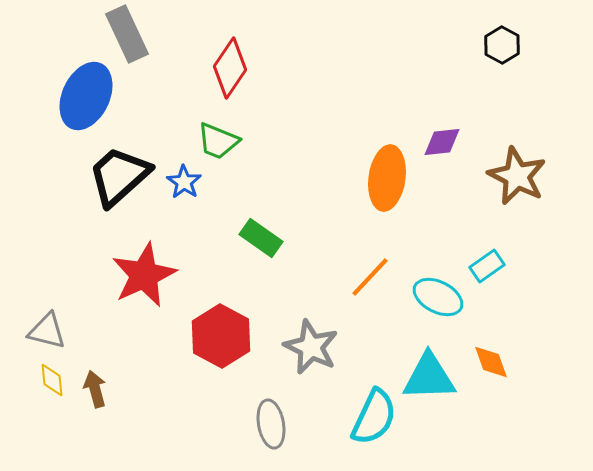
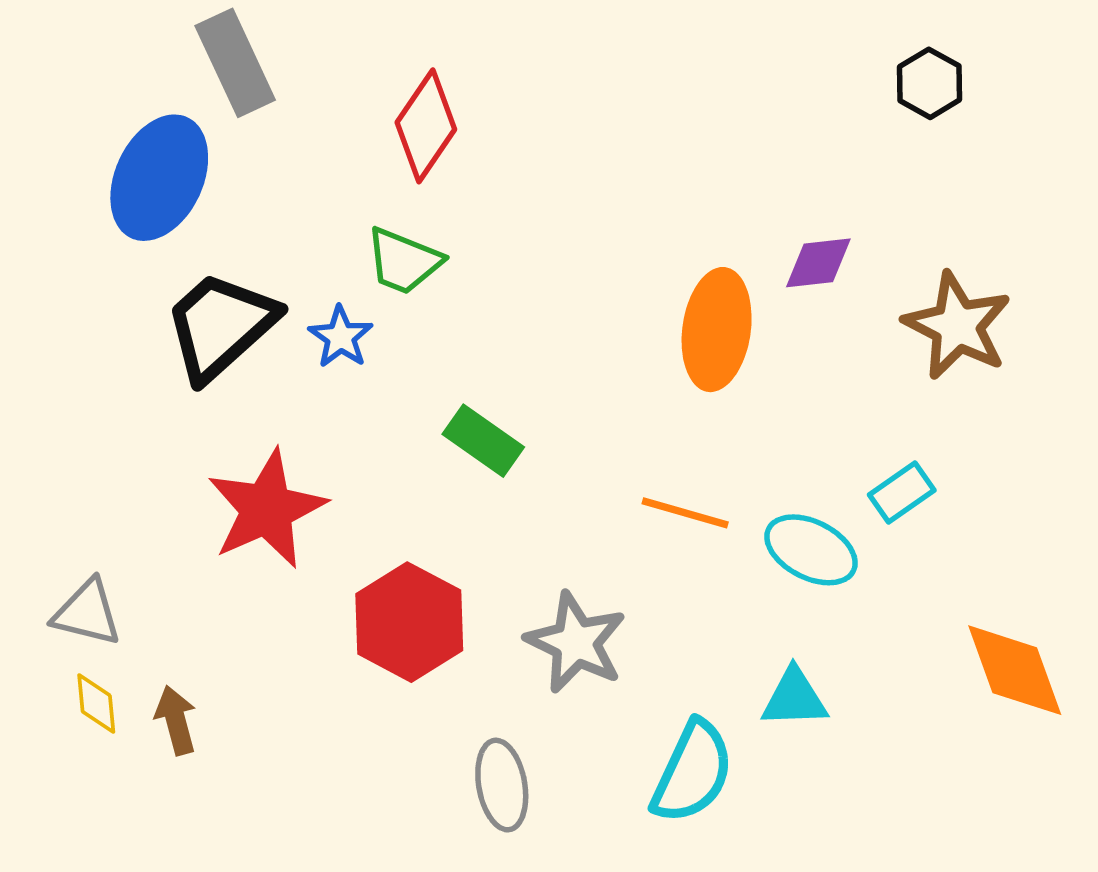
orange line: (370, 277) -> (685, 513), turned 63
orange diamond: (491, 362) -> (1015, 670), moved, size x1.6
cyan triangle: (429, 377) -> (794, 698), size x0.7

